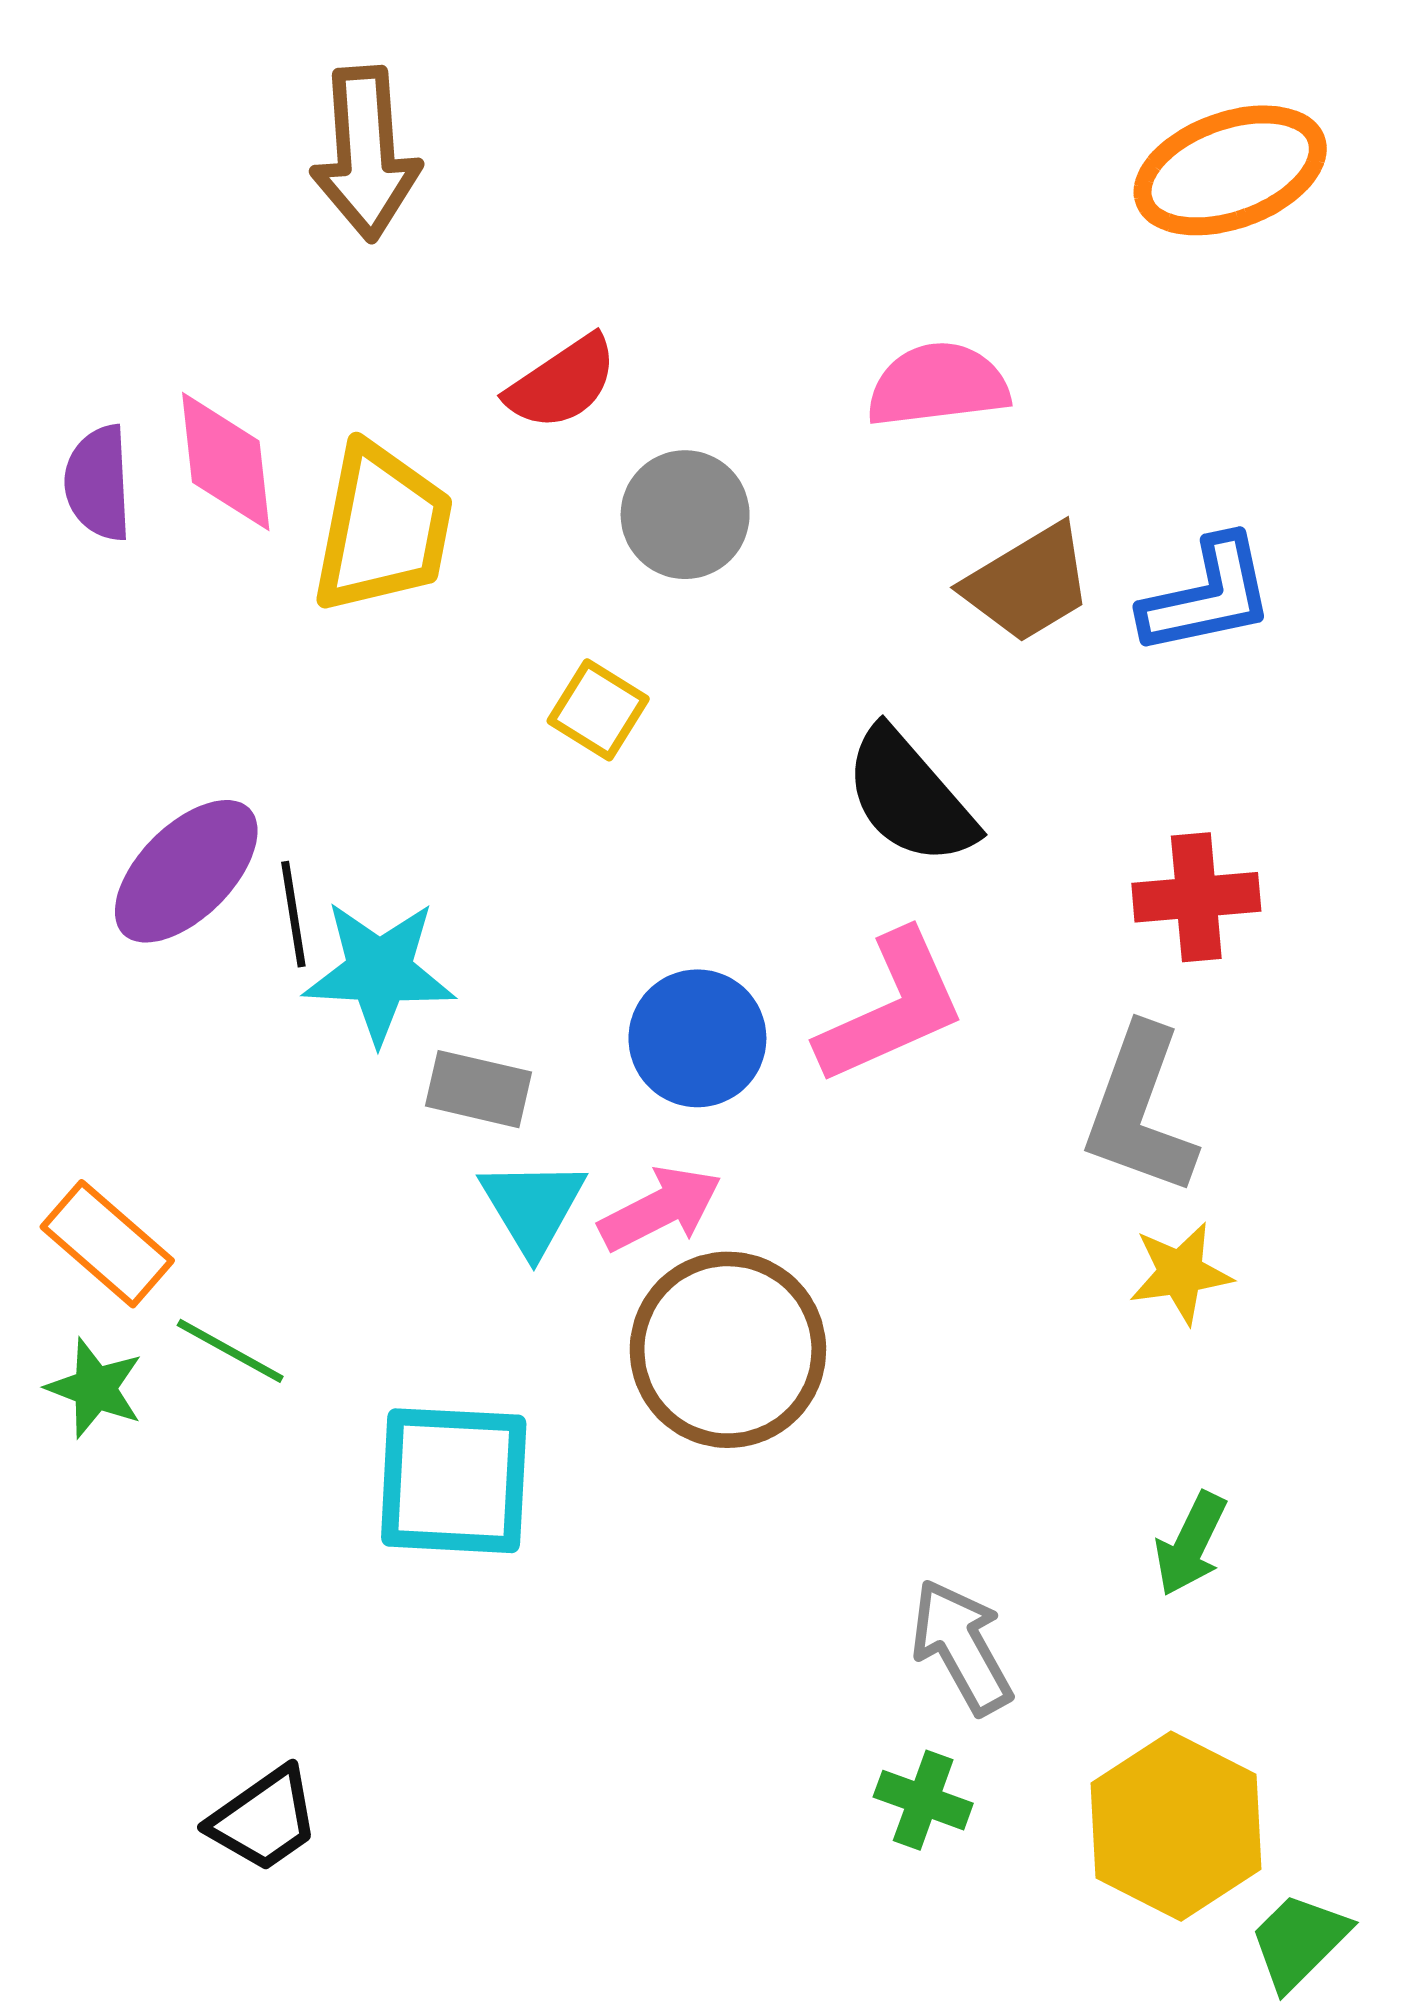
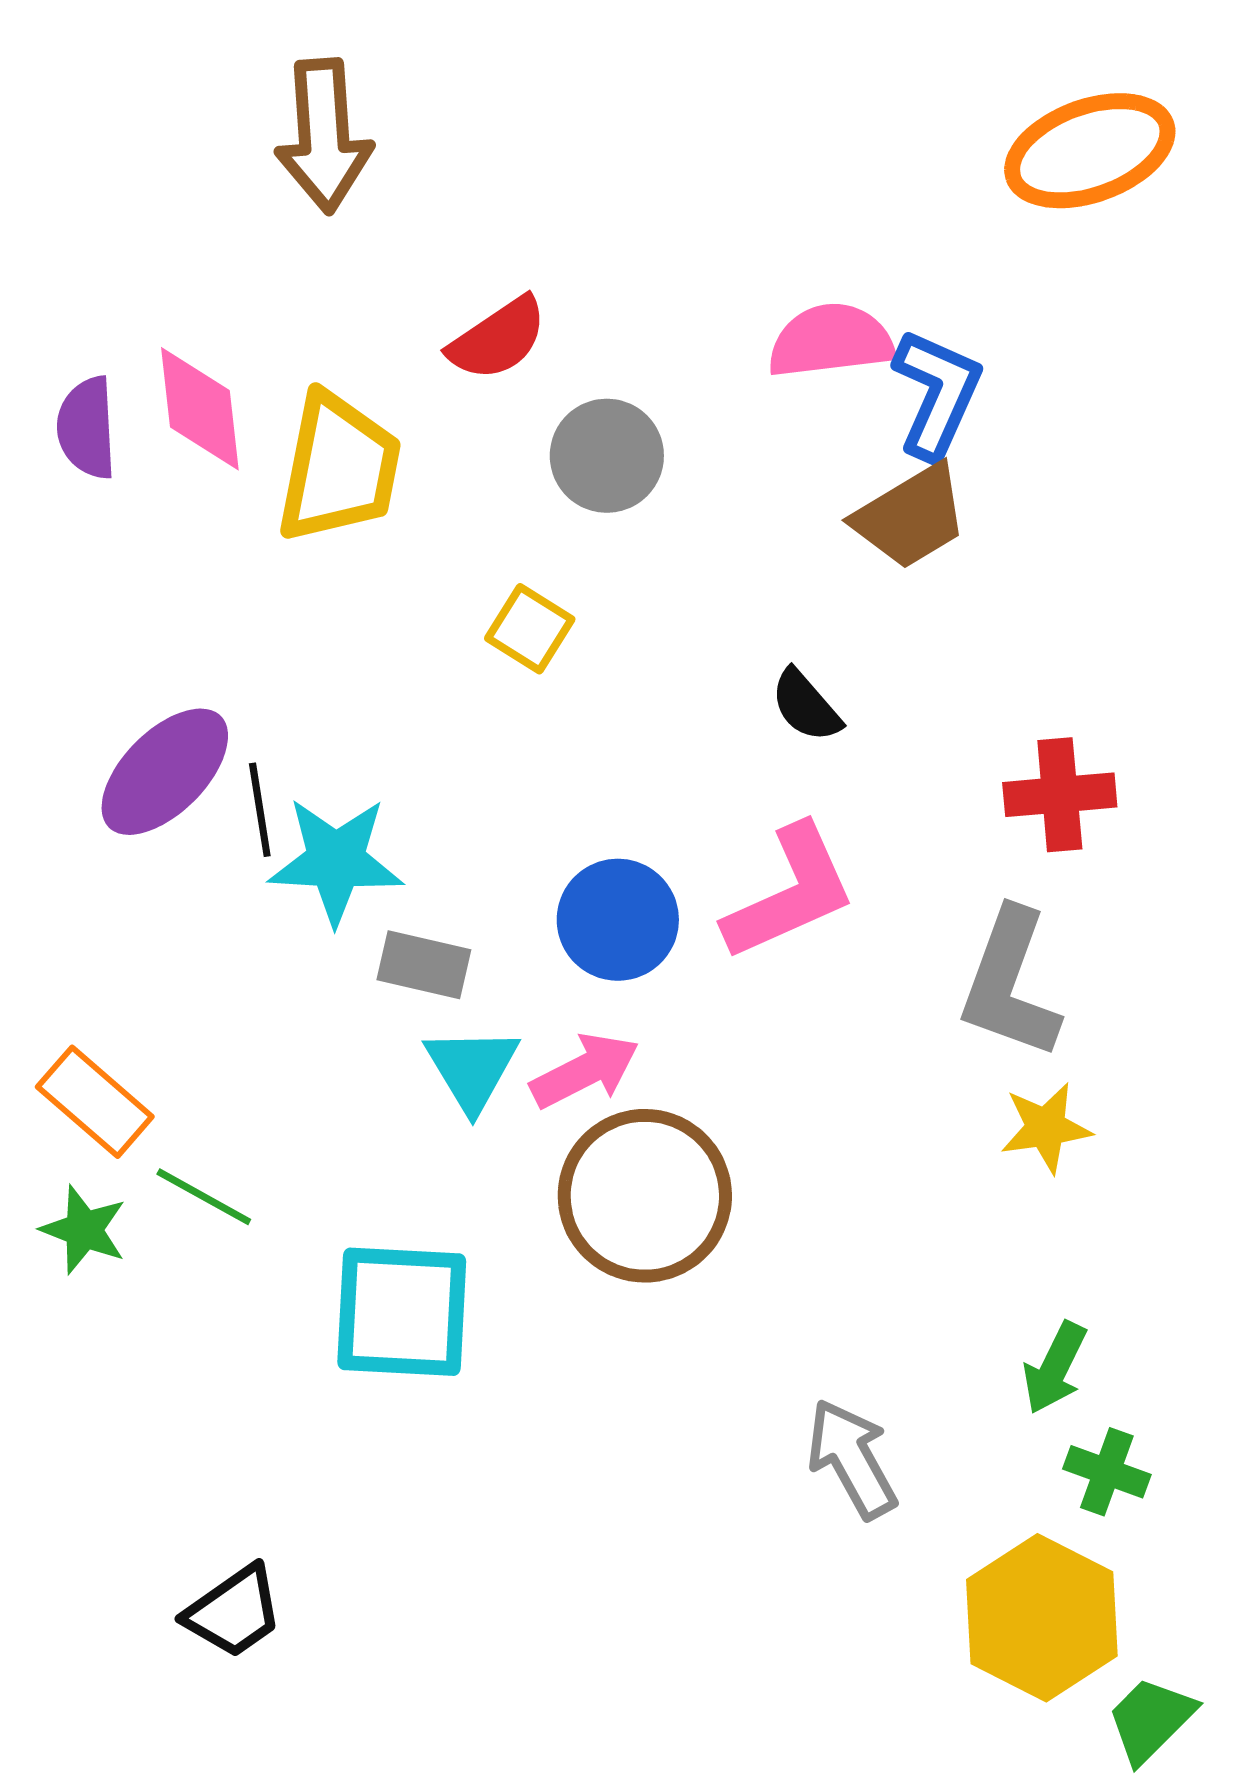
blue L-shape: (1208, 596) -> (937, 394), moved, turned -54
black semicircle: (910, 797) -> (806, 706), size x0.6
green cross: (923, 1800) -> (1107, 1472), moved

